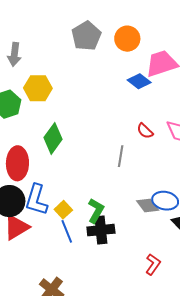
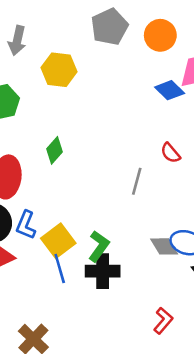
yellow hexagon: (38, 88) -> (59, 70), moved
green diamond: (53, 138) -> (55, 150), size x0.7
blue L-shape: (36, 200) -> (26, 225), size x0.7
yellow square: (63, 210) -> (58, 241), size x1.5

